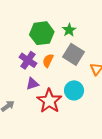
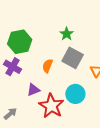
green hexagon: (42, 33) -> (20, 42), moved
purple cross: (28, 60) -> (12, 67), moved

